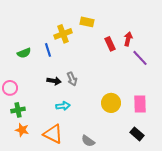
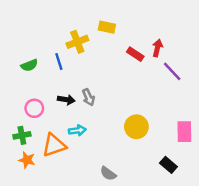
red rectangle: (110, 44) -> (135, 54), turned -32
pink circle: (10, 88) -> (34, 108), moved
pink rectangle: (140, 104) -> (184, 132), moved
orange triangle: (53, 134) -> (54, 145), moved, turned -45

